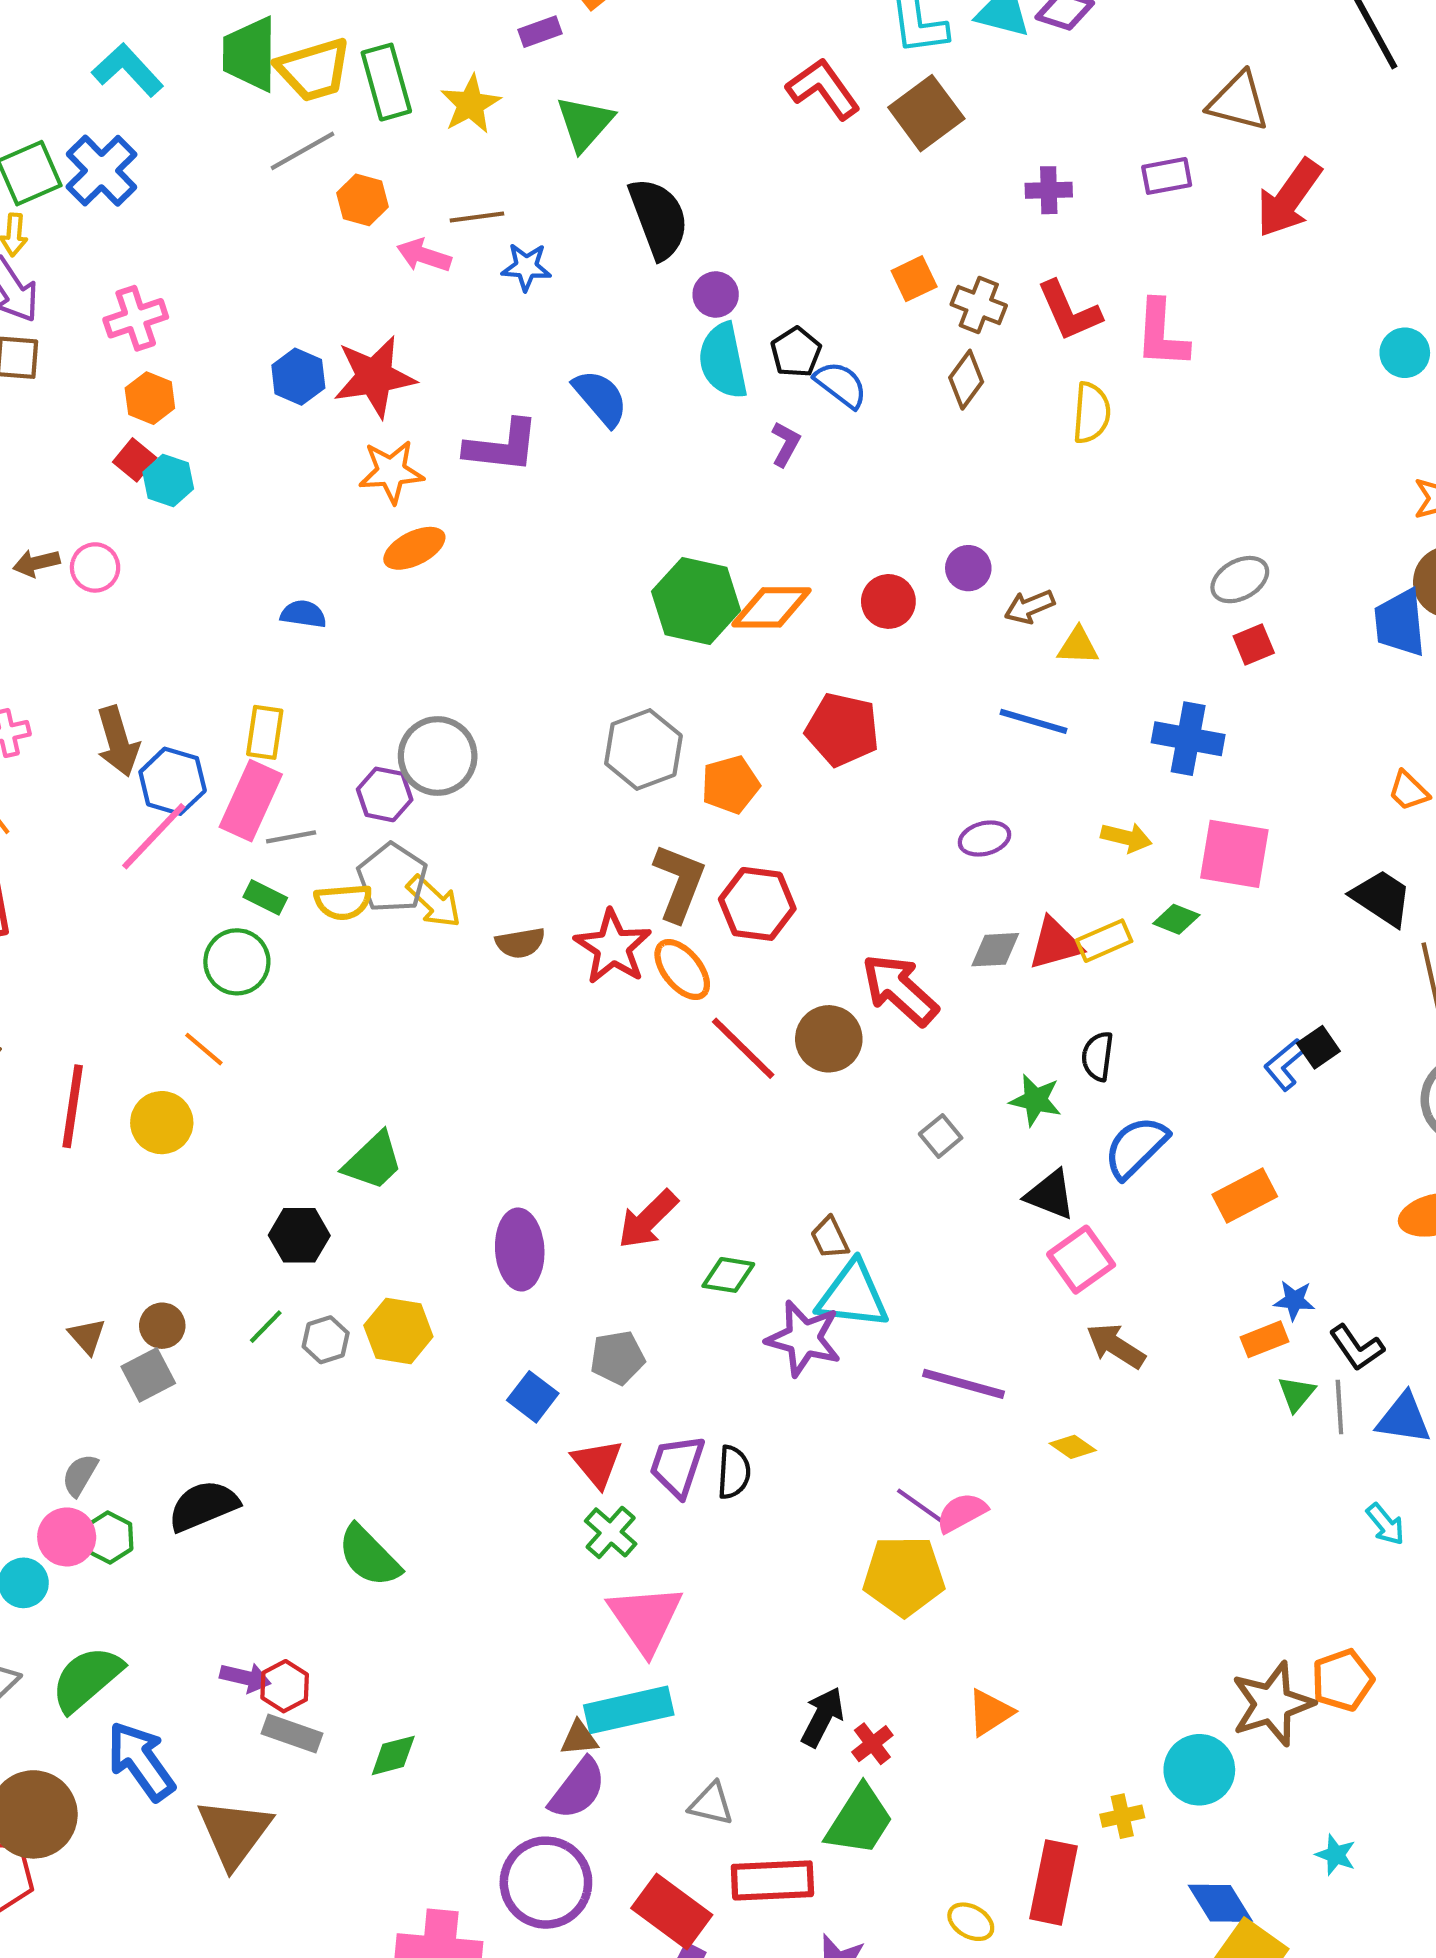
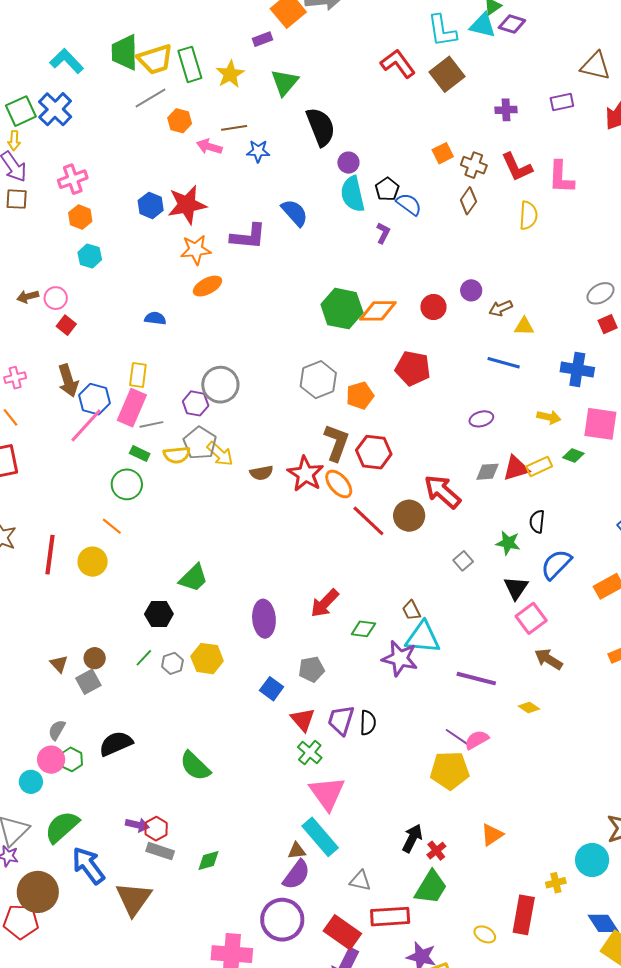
red square: (135, 460) -> (66, 325), moved
black triangle: (1050, 1195) -> (516, 588), turned 44
cyan rectangle: (629, 1710) -> (320, 837), turned 63

